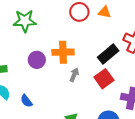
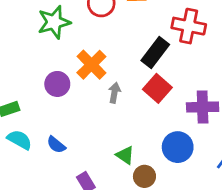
green star: (25, 21) -> (54, 22), moved
orange cross: (63, 52) -> (91, 65), turned -30

